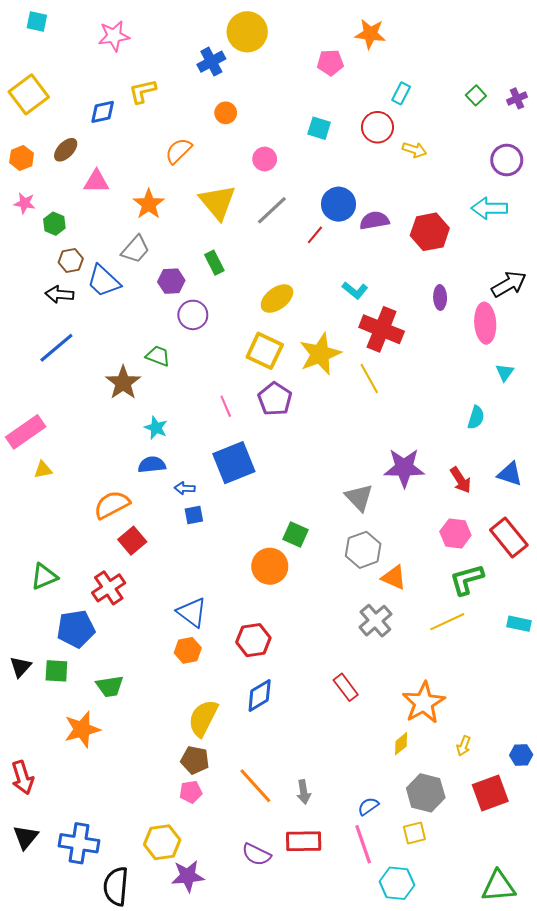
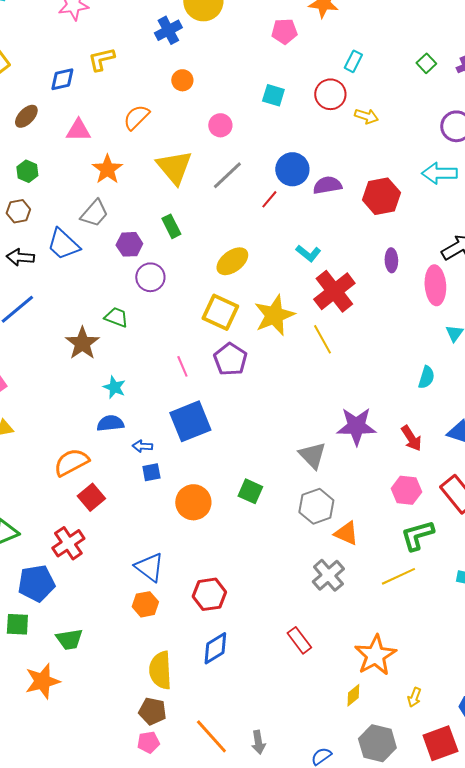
pink triangle: (96, 182) -> (78, 130), moved
green hexagon: (54, 224) -> (27, 171), moved
brown hexagon: (71, 261) -> (18, 211), moved
red cross: (382, 329) -> (334, 291), turned 30
orange circle: (270, 566) -> (193, 502), moved
yellow semicircle: (203, 718) -> (160, 670), turned -30

